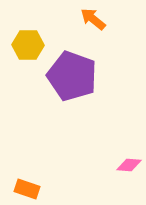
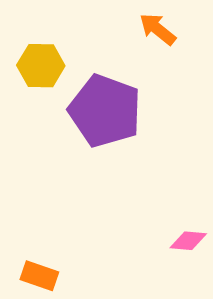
orange arrow: (93, 19) -> (158, 29), moved

